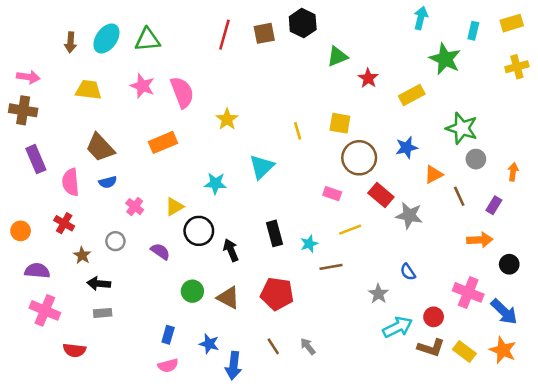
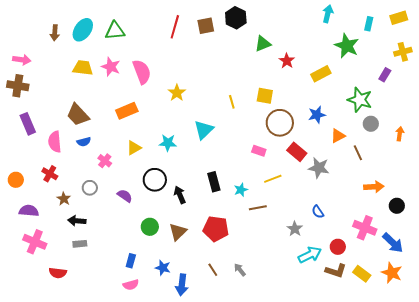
yellow trapezoid: (89, 90) -> (83, 68), moved
purple rectangle: (494, 205) -> (385, 75), moved
yellow triangle: (174, 207) -> (134, 148), moved
brown triangle: (228, 298) -> (178, 232), turned 48

